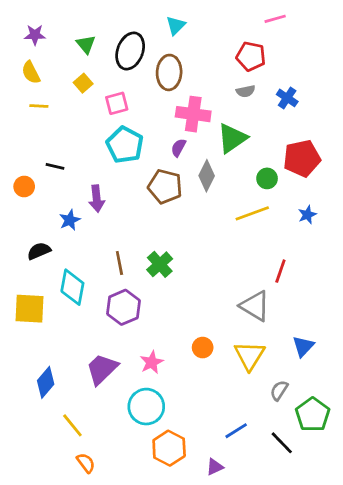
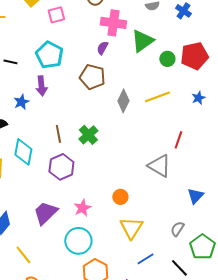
cyan pentagon: (125, 145) -> (49, 55), moved
gray diamond: (207, 176) -> (123, 101), moved
green circle: (267, 178) -> (167, 59), moved
yellow triangle: (250, 356) -> (131, 228), moved

